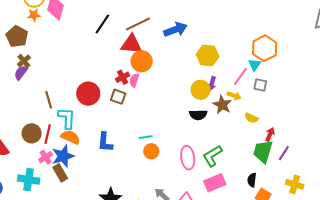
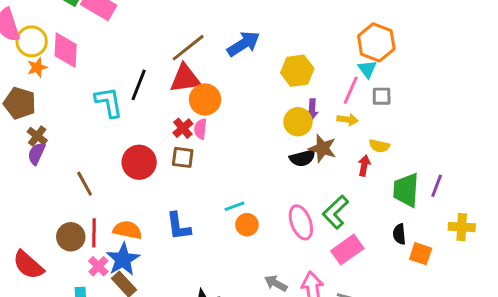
black line: (102, 24) -> (139, 85), moved
brown star: (222, 105) -> (322, 148), moved
cyan L-shape: (67, 118) -> (109, 102), moved
red arrow: (270, 134) -> (364, 166), moved

